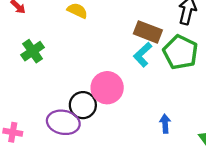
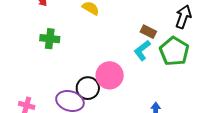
brown rectangle: (148, 32) -> (148, 32), size x0.7
green cross: (33, 51) -> (50, 39), turned 36

